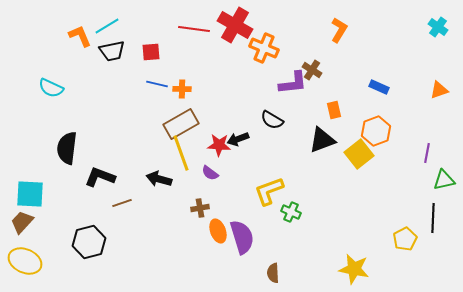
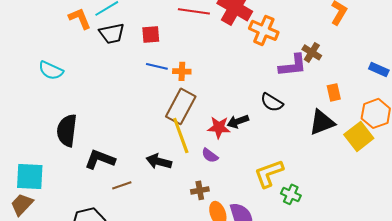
brown rectangle: (181, 124) -> (181, 106), turned -32

